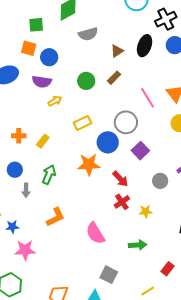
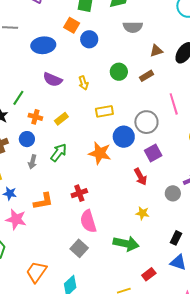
purple semicircle: (42, 82) -> (53, 79), moved
yellow arrow: (55, 101) -> (83, 83), turned 88
orange cross: (19, 136) -> (35, 117), moved
red arrow: (120, 179) -> (140, 177), moved
gray circle: (160, 181) -> (173, 193), moved
red cross: (122, 202) -> (79, 193), moved
orange L-shape: (55, 217) -> (43, 201), moved
green arrow: (138, 245) -> (126, 244), size x1.4
gray square: (109, 275) -> (79, 248), moved

